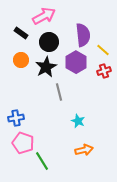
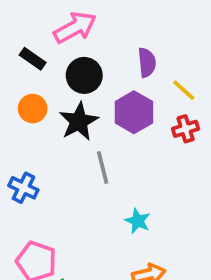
purple semicircle: (83, 35) -> (147, 62), size x0.7
blue cross: (16, 118) -> (23, 188), moved, turned 35

